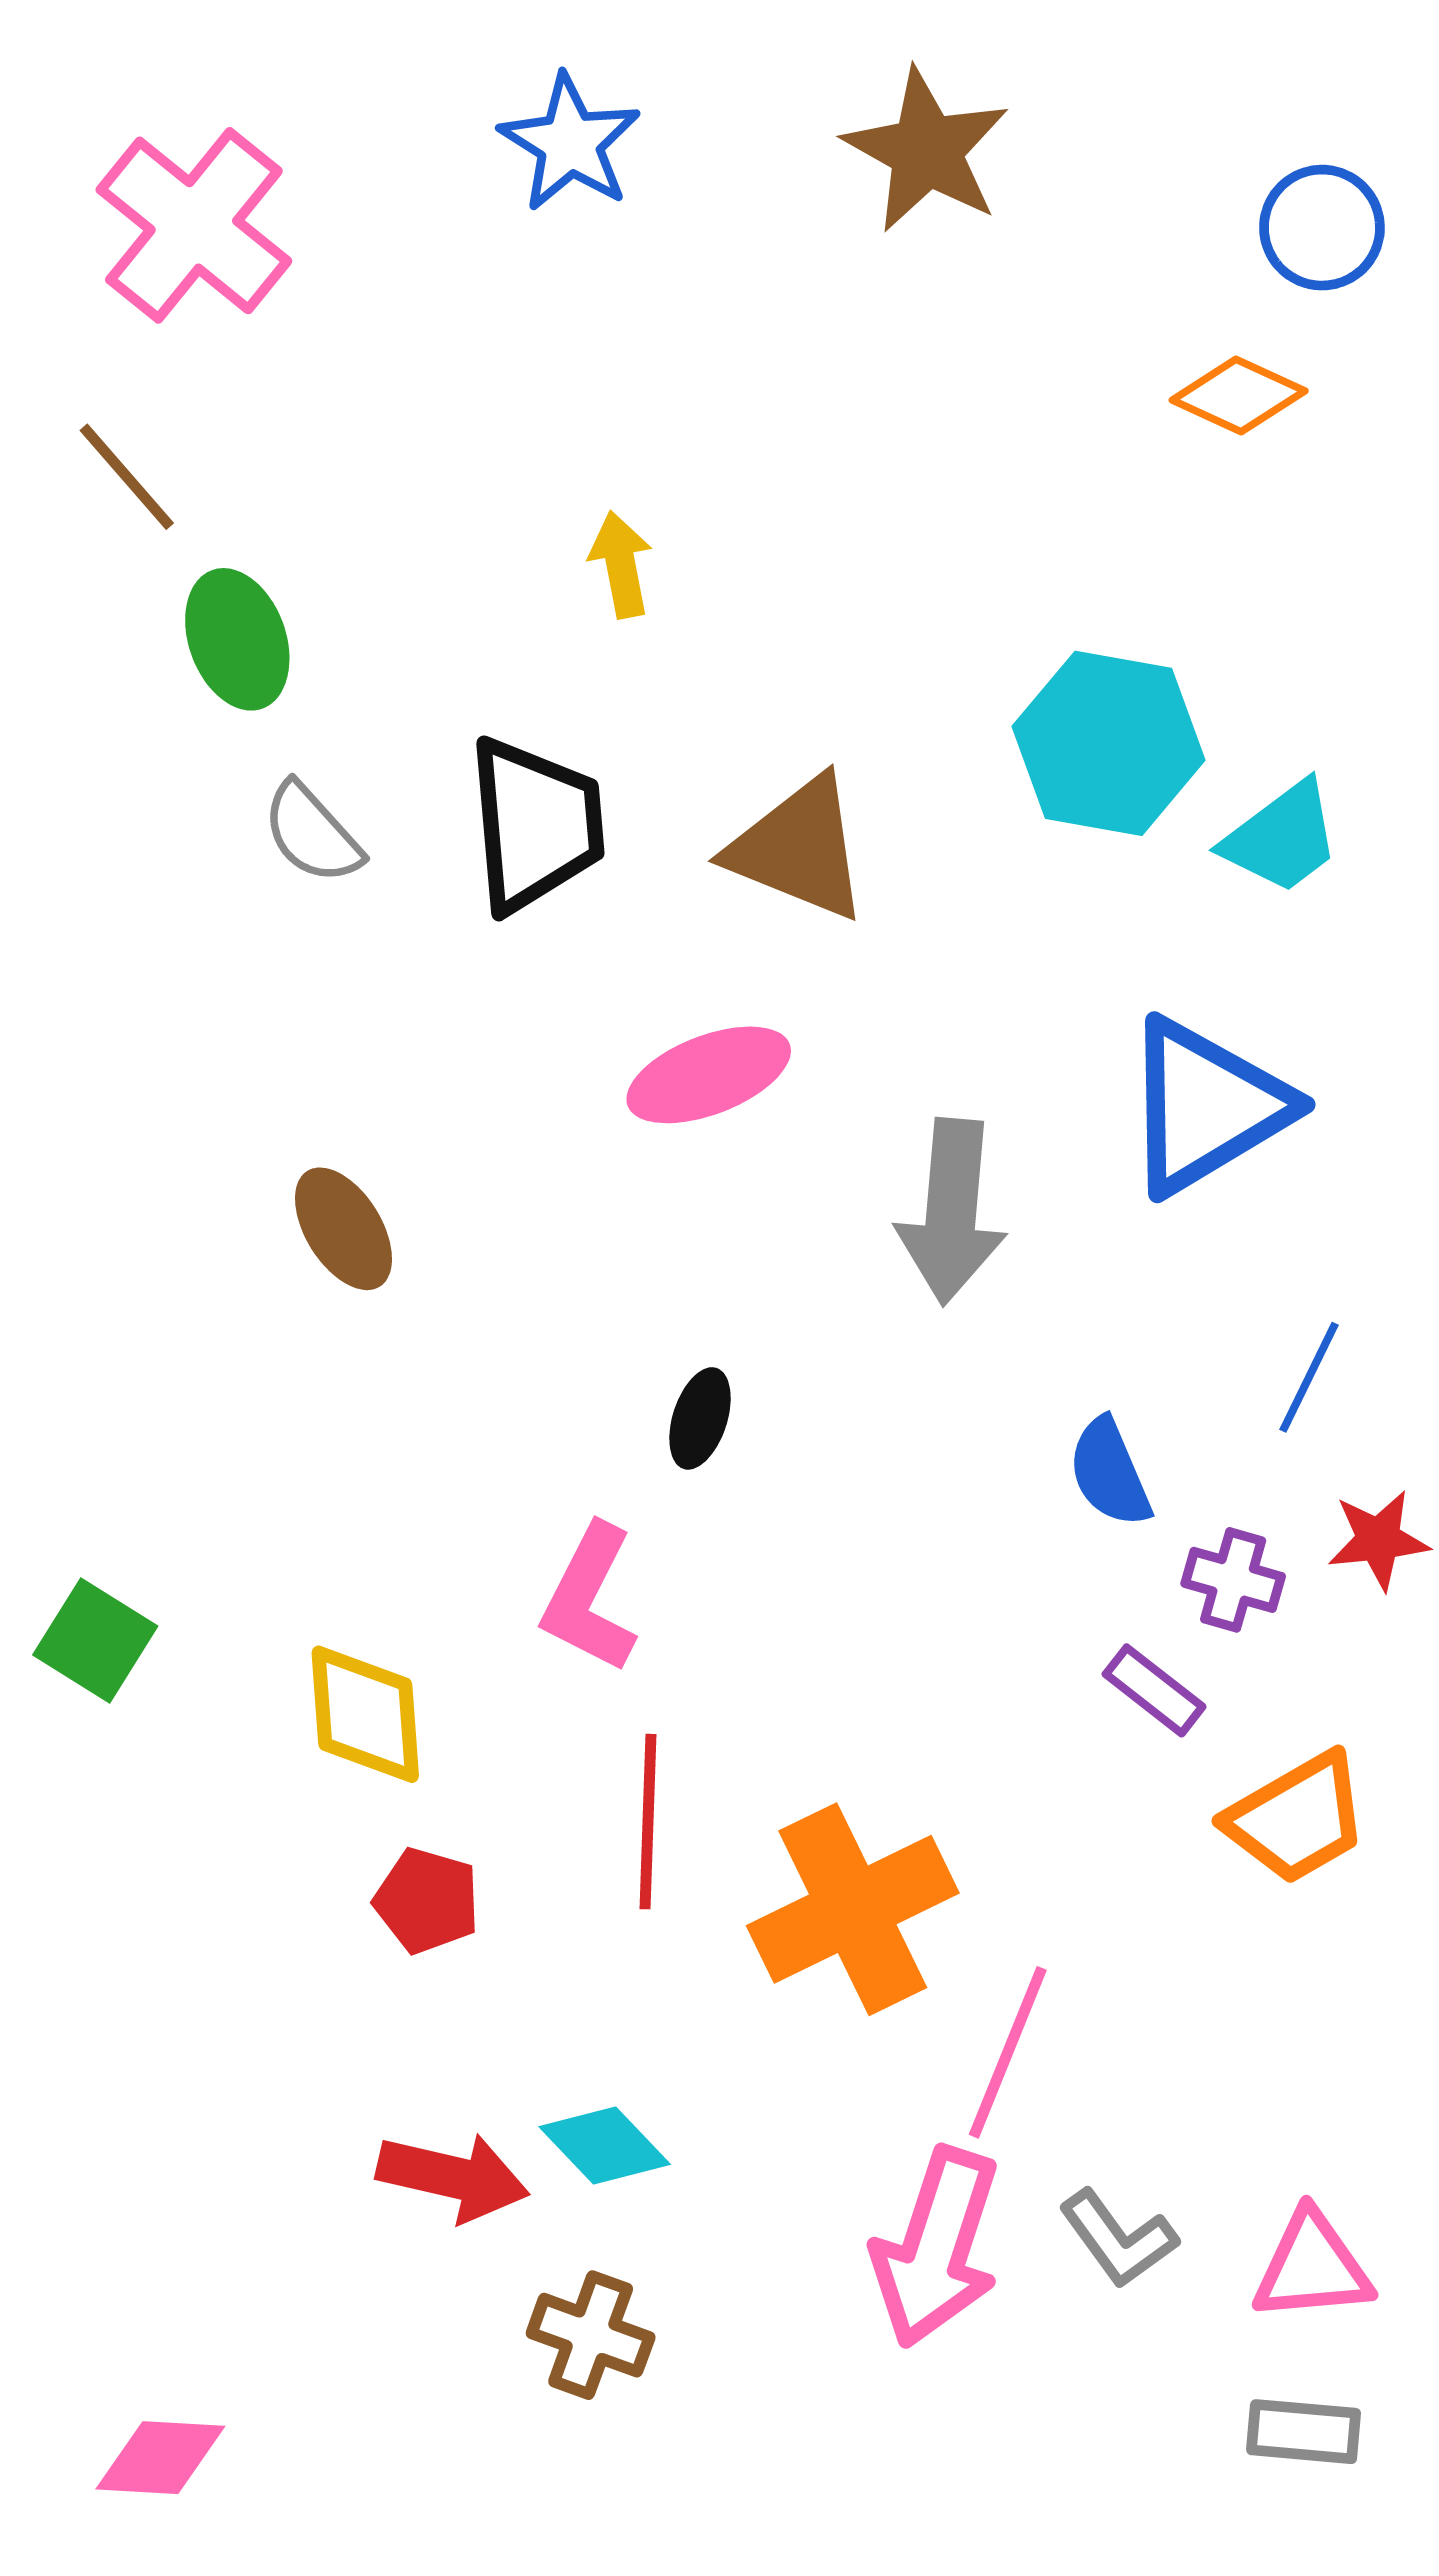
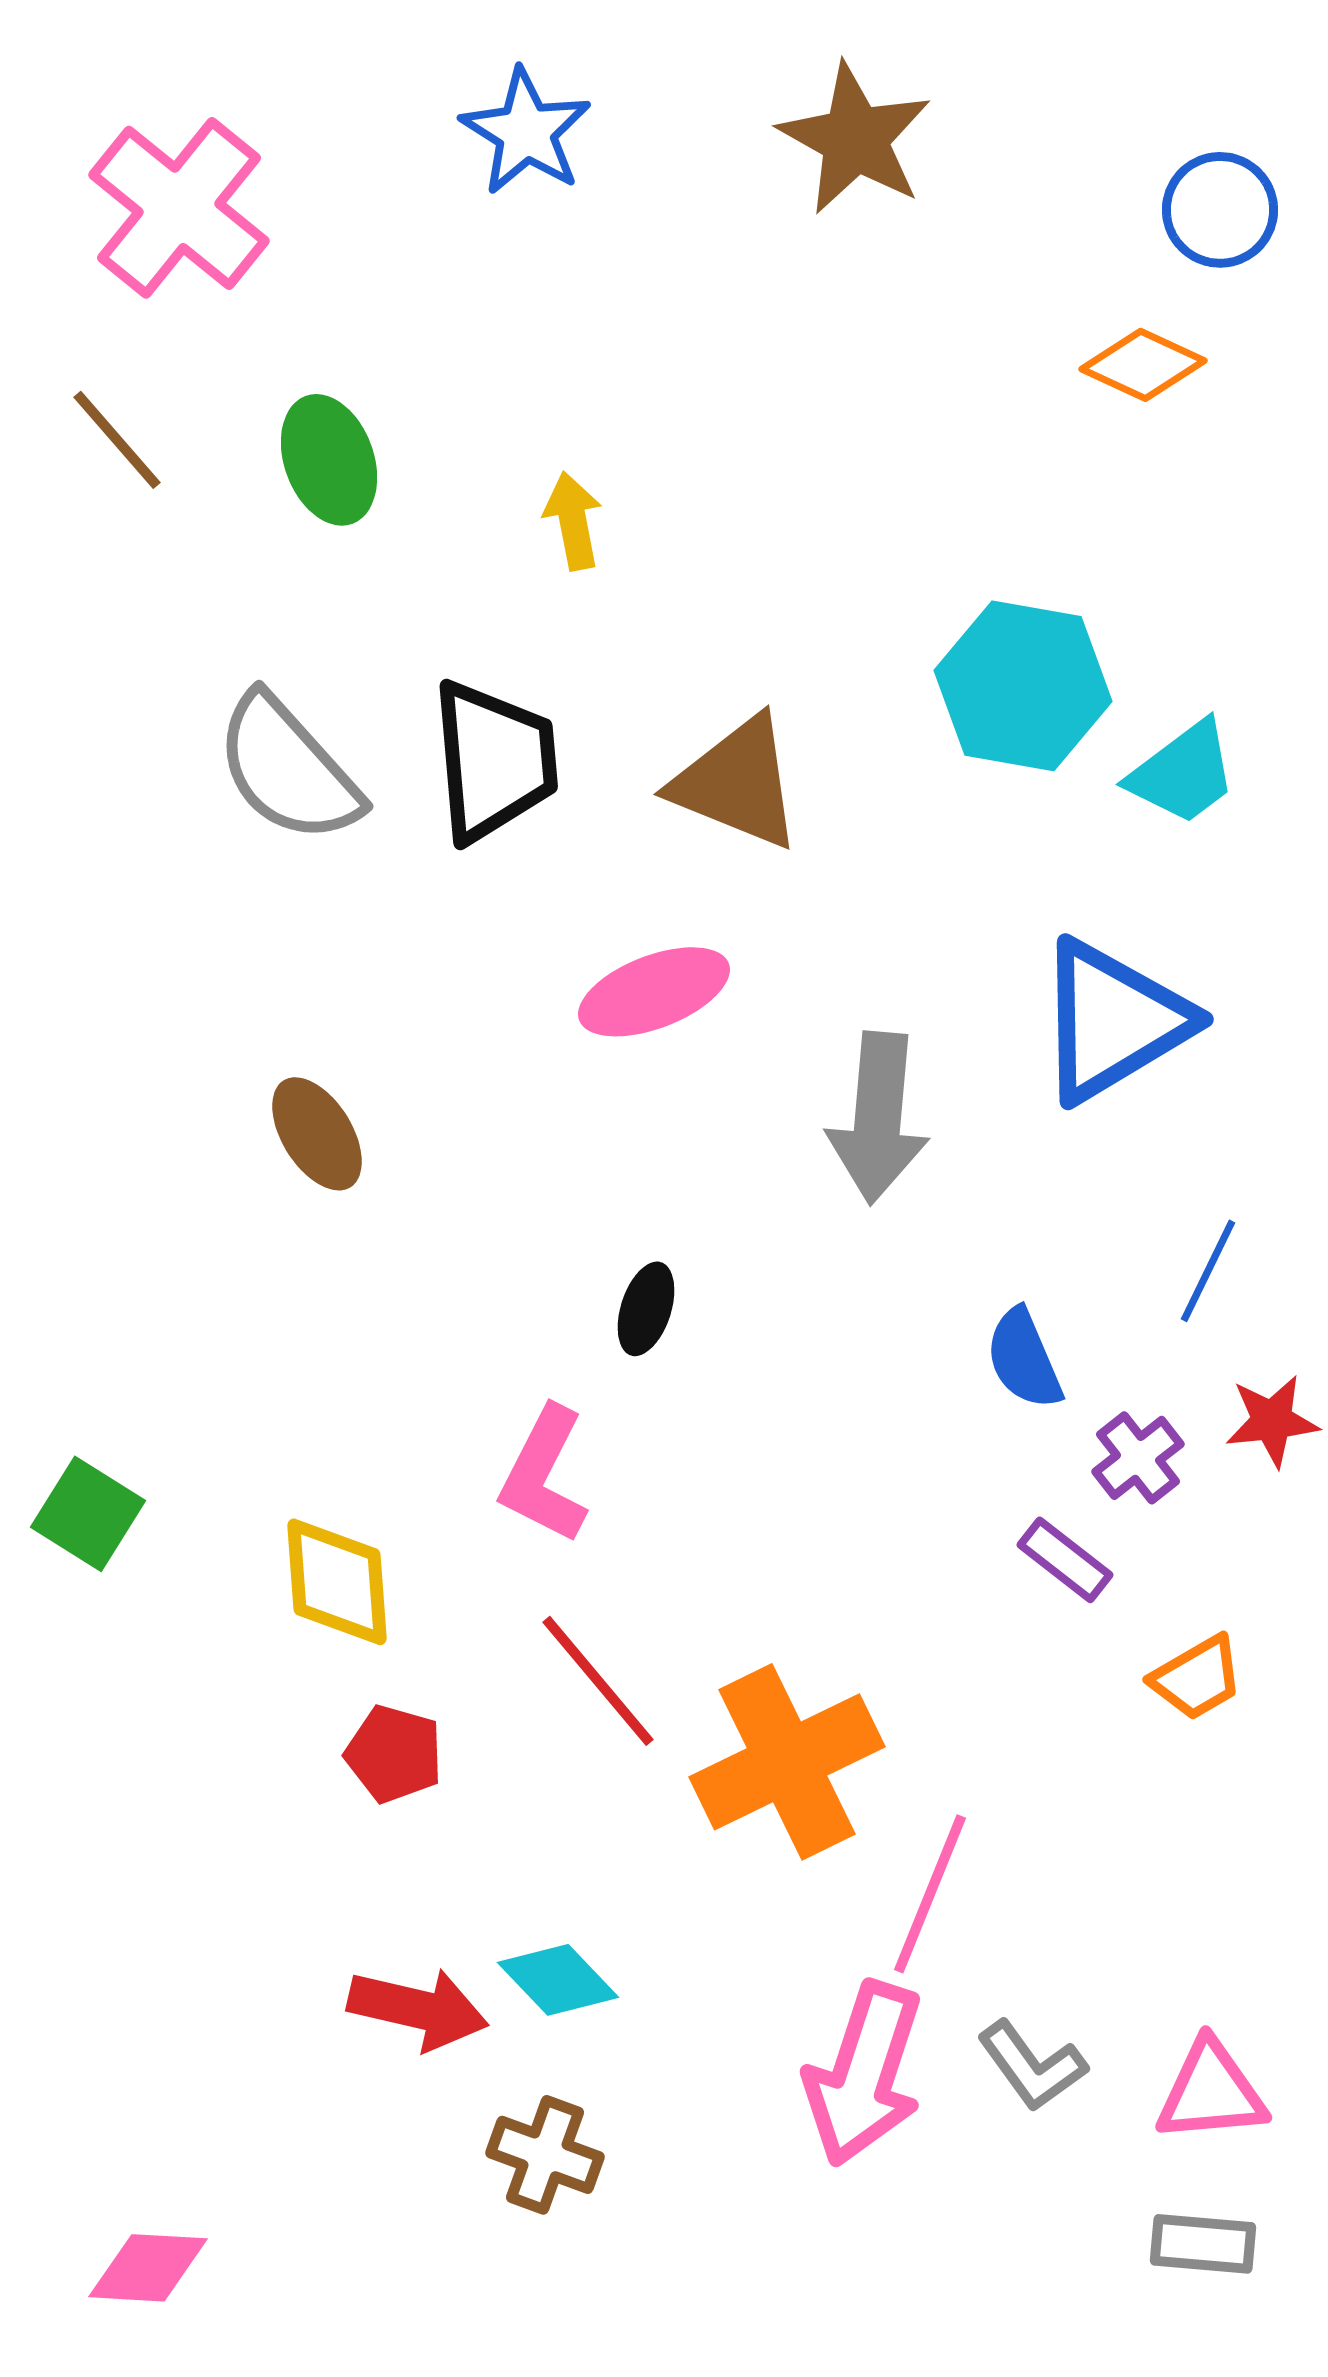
green ellipse: (237, 639) -> (329, 460), moved
gray semicircle: (312, 833) -> (288, 769), size x1.6
purple cross: (1233, 1580) -> (1138, 1458), turned 36
orange trapezoid: (1297, 1818) -> (1197, 1678), size x0.7
red line: (648, 1822) -> (598, 1681), turned -42

